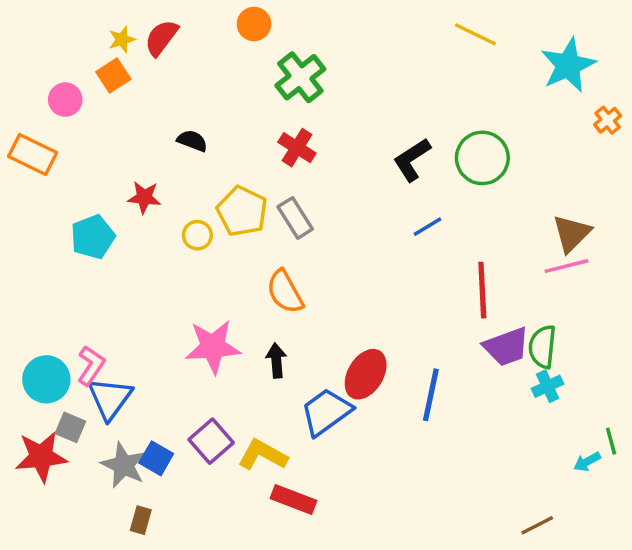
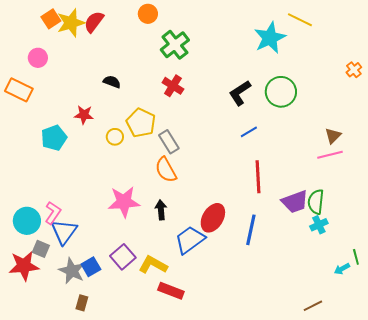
yellow line: (475, 34) -> (300, 20), moved
yellow star: (122, 39) -> (71, 23), size x1.8
cyan star: (568, 65) -> (270, 38), moved
orange square: (113, 76) -> (51, 19), moved
gray rectangle: (295, 218) -> (169, 142), moved
brown triangle: (572, 233) -> (333, 136), size x0.7
red line: (482, 290) -> (258, 177), moved
blue square: (156, 458) -> (91, 267), turned 30

